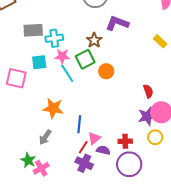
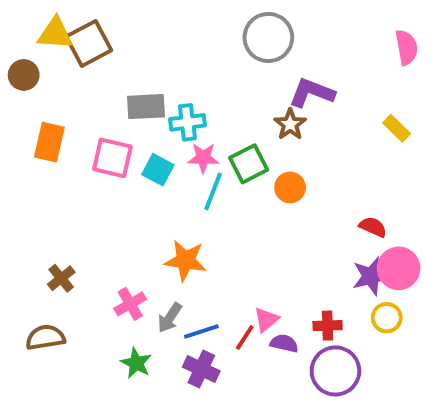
brown star: (94, 40) -> (290, 124), moved
cyan square: (39, 62) -> (158, 170), turned 35
cyan line: (67, 73) -> (213, 191), turned 54
pink square: (16, 78) -> (112, 158), moved
red semicircle: (148, 91) -> (373, 227), turned -48
blue line: (79, 124) -> (201, 332), moved, turned 66
purple cross: (84, 163) -> (201, 369), moved
pink cross: (41, 168) -> (130, 304), moved

